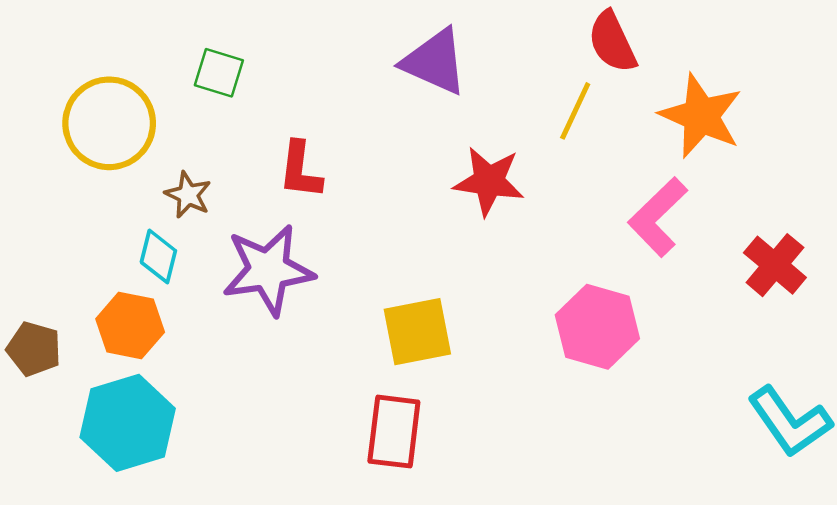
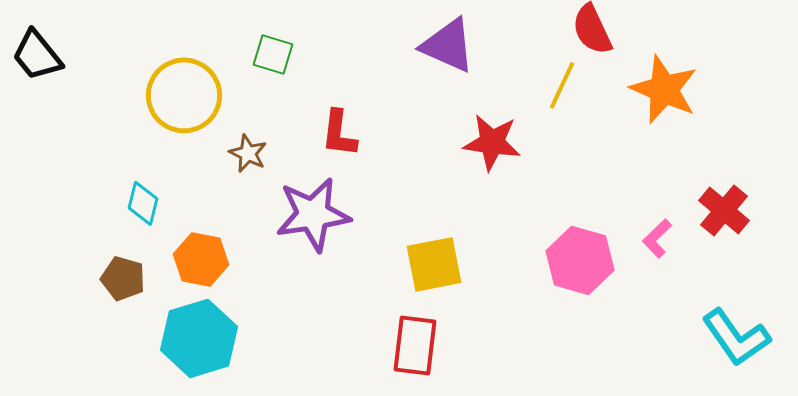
pink L-shape: (658, 217) -> (657, 238), moved, size x0.6
cyan diamond: (158, 256) -> (143, 203), moved

